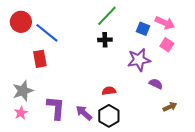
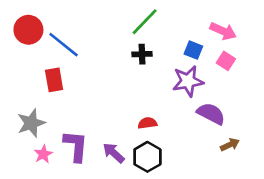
blue square: (143, 29) -> (193, 50), moved
purple semicircle: (156, 84) -> (211, 114), size x1.5
pink star: (21, 113) -> (43, 154), moved

